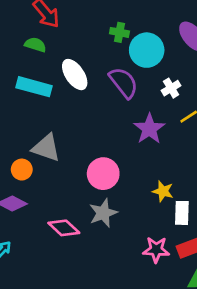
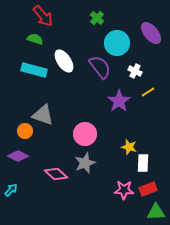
green cross: (119, 32) -> (97, 18), moved, turned 32
white cross: (171, 88) -> (135, 71), turned -32

